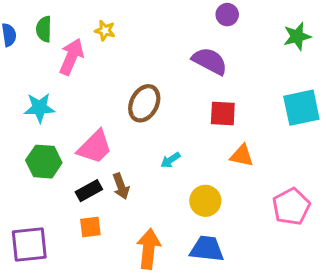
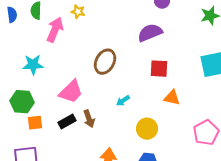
purple semicircle: (210, 61) -> (150, 33), turned -50
green hexagon: (44, 162) -> (22, 102), moved
orange square: (90, 227) -> (35, 123), moved

